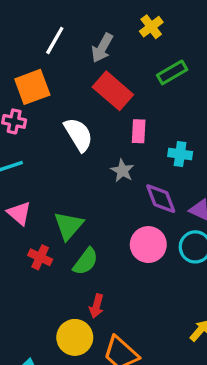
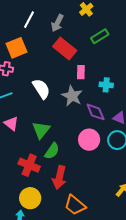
white semicircle: (79, 135) -> (41, 89), moved
gray star: (122, 171) -> (72, 96), size x1.5
red cross: (40, 257) -> (29, 165), moved, size x1.5
red arrow: (96, 306) -> (59, 177), size x1.6
yellow circle: (75, 337) -> (30, 198), moved

